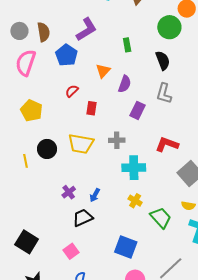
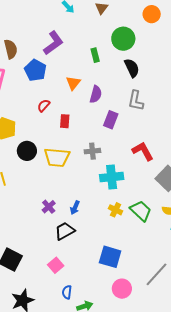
green circle: (169, 27) -> (123, 39), moved
red L-shape: (167, 144) -> (143, 151), turned 45
black circle: (47, 149) -> (27, 151), moved
green trapezoid: (161, 218) -> (141, 211), moved

